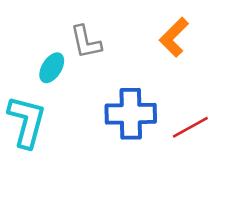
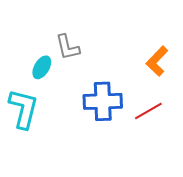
orange L-shape: (174, 37) -> (157, 61), moved

